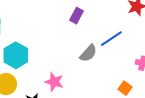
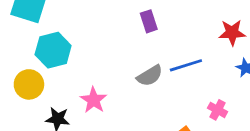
purple rectangle: (76, 16) -> (149, 21), turned -63

